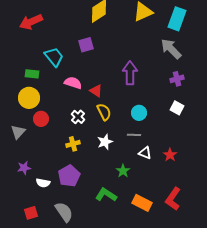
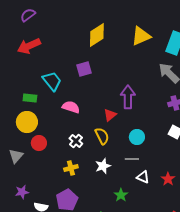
red triangle: (96, 91) -> (110, 115), moved, turned 48

